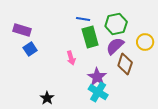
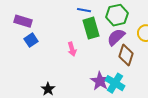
purple star: (97, 77) -> (100, 81), moved
cyan cross: (98, 92) -> (115, 83), moved

